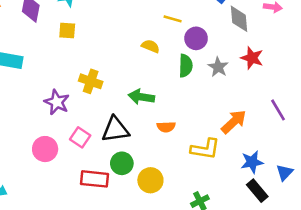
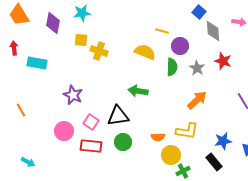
yellow semicircle: (150, 46) -> (145, 52), size x1.5
yellow cross: (91, 81) -> (99, 51), moved
orange arrow: (234, 122) -> (197, 100), moved
orange semicircle: (166, 127) -> (158, 137), moved
red rectangle: (95, 179) -> (91, 146), moved
yellow circle: (150, 180) -> (171, 155), moved
black rectangle: (257, 191) -> (214, 162), moved

